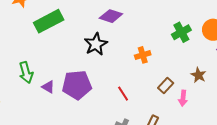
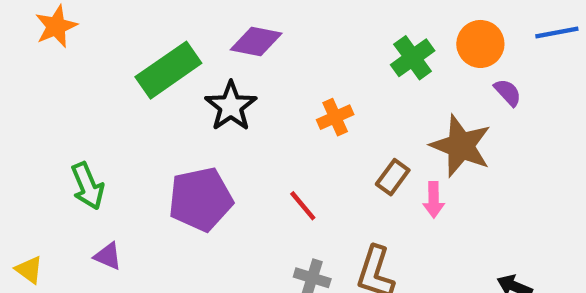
green rectangle: (49, 21) -> (168, 70), moved
brown star: (198, 75) -> (461, 146), size x1.8
purple triangle: (48, 87) -> (108, 256), moved

